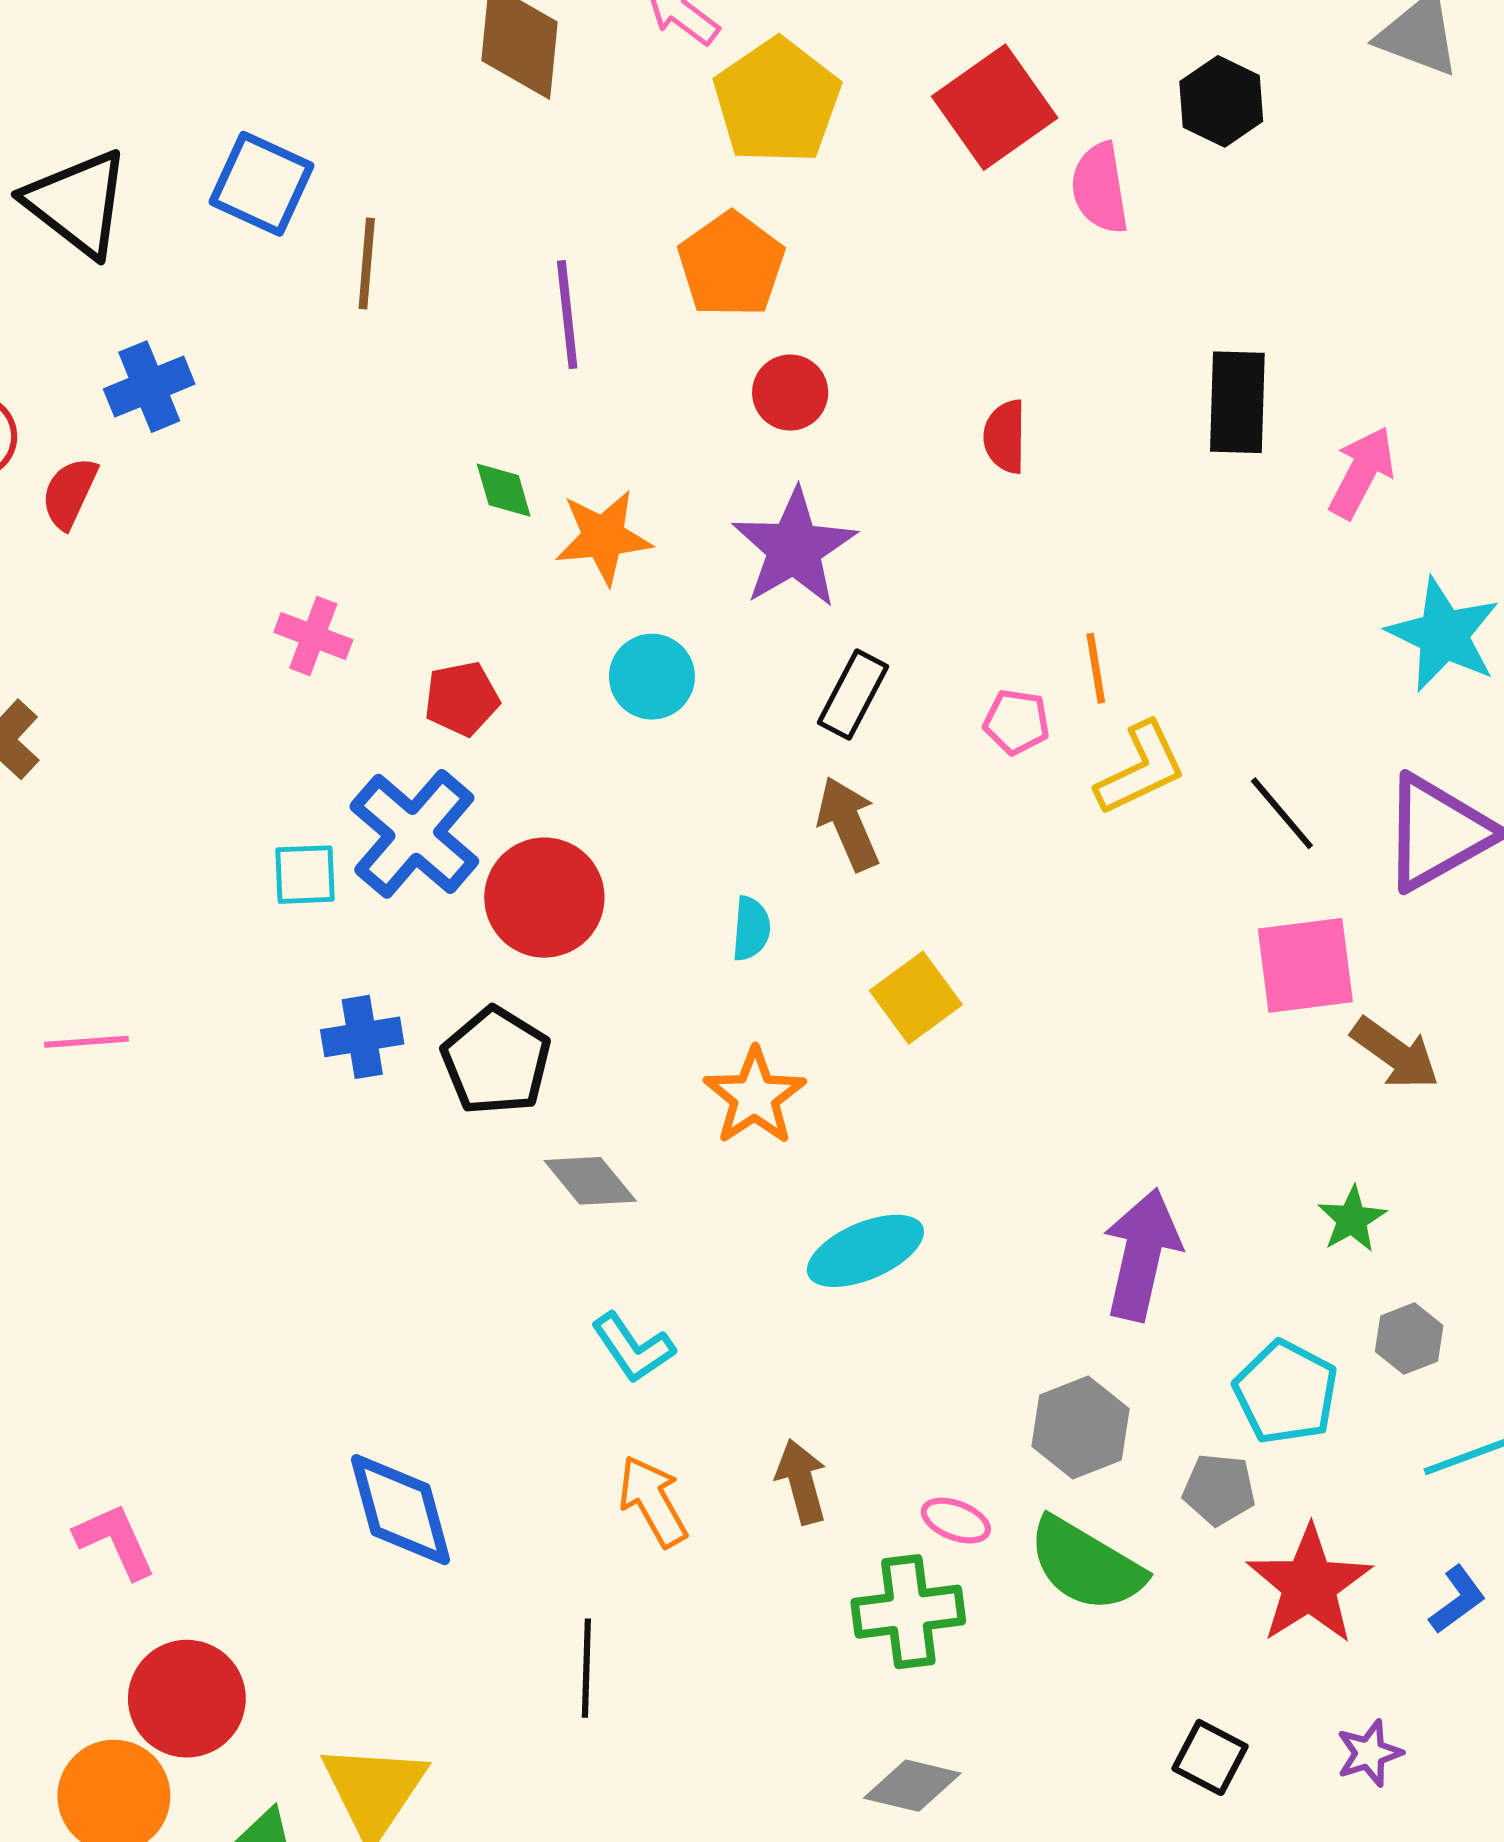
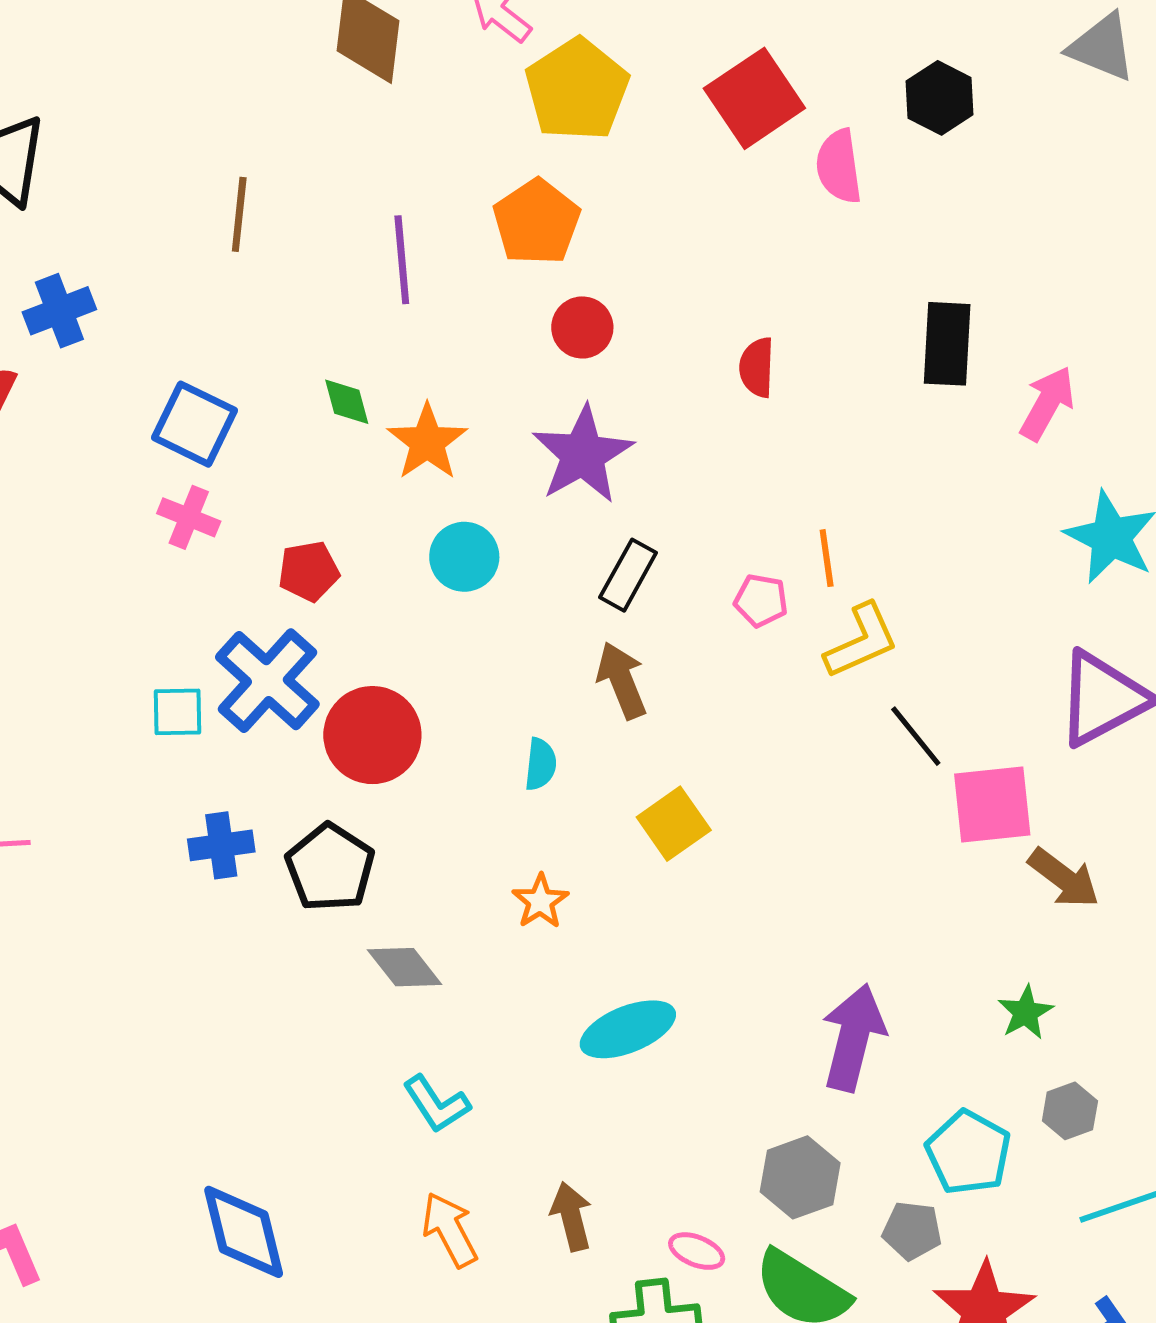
blue square: (261, 184) -> (194, 424), moved
orange star: (603, 537) -> (427, 442), turned -30
black line: (1282, 813) -> (916, 736), moved
orange star: (755, 1096) -> (540, 901), size x0.7

